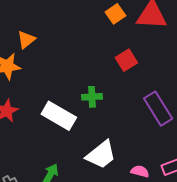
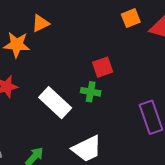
red square: (126, 60) -> (103, 67), moved

